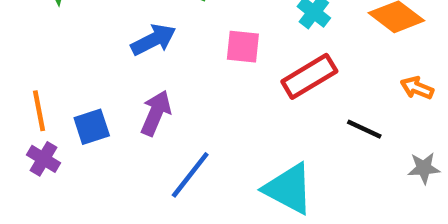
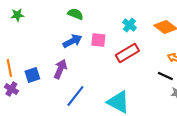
blue arrow: (153, 40) -> (72, 41), moved
black line: (364, 129) -> (165, 76), moved

